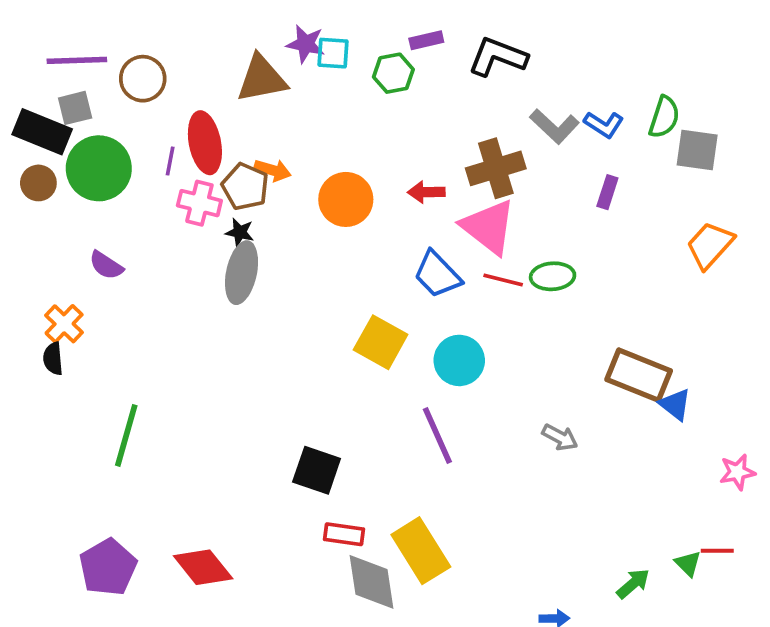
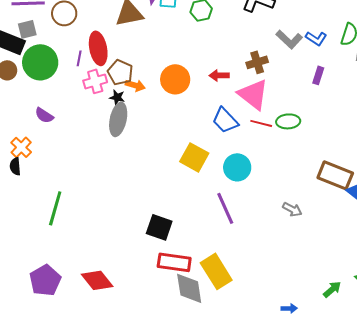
brown cross: (496, 168) -> (257, 62), size x0.7
orange arrow: (273, 170) -> (135, 85), moved
pink cross: (199, 203) -> (95, 81), turned -30
red rectangle: (344, 534) -> (174, 262), size x1.5

